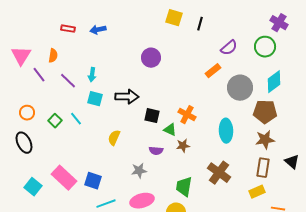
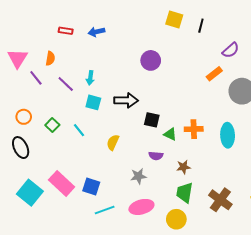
orange cross: (187, 115) -> (194, 129), moved, turned -30
cyan line: (76, 119) -> (79, 130), moved
brown star: (183, 146) -> (183, 167), moved
brown cross: (219, 173) -> (220, 200), moved
cyan square: (33, 187) -> (30, 193), size x1.4

